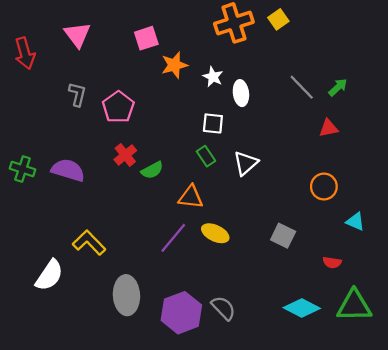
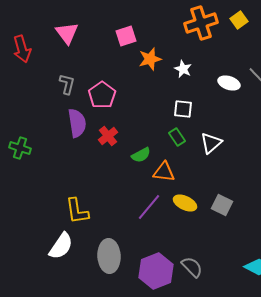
white ellipse: (241, 93) -> (229, 83), moved, turned -65
purple semicircle: (68, 170) -> (77, 123), moved, turned 64
green semicircle: (152, 170) -> (141, 155), moved
gray square: (283, 236) -> (222, 205), moved
yellow L-shape: (89, 243) -> (77, 211), turned -144
white semicircle: (49, 275) -> (61, 246), moved

